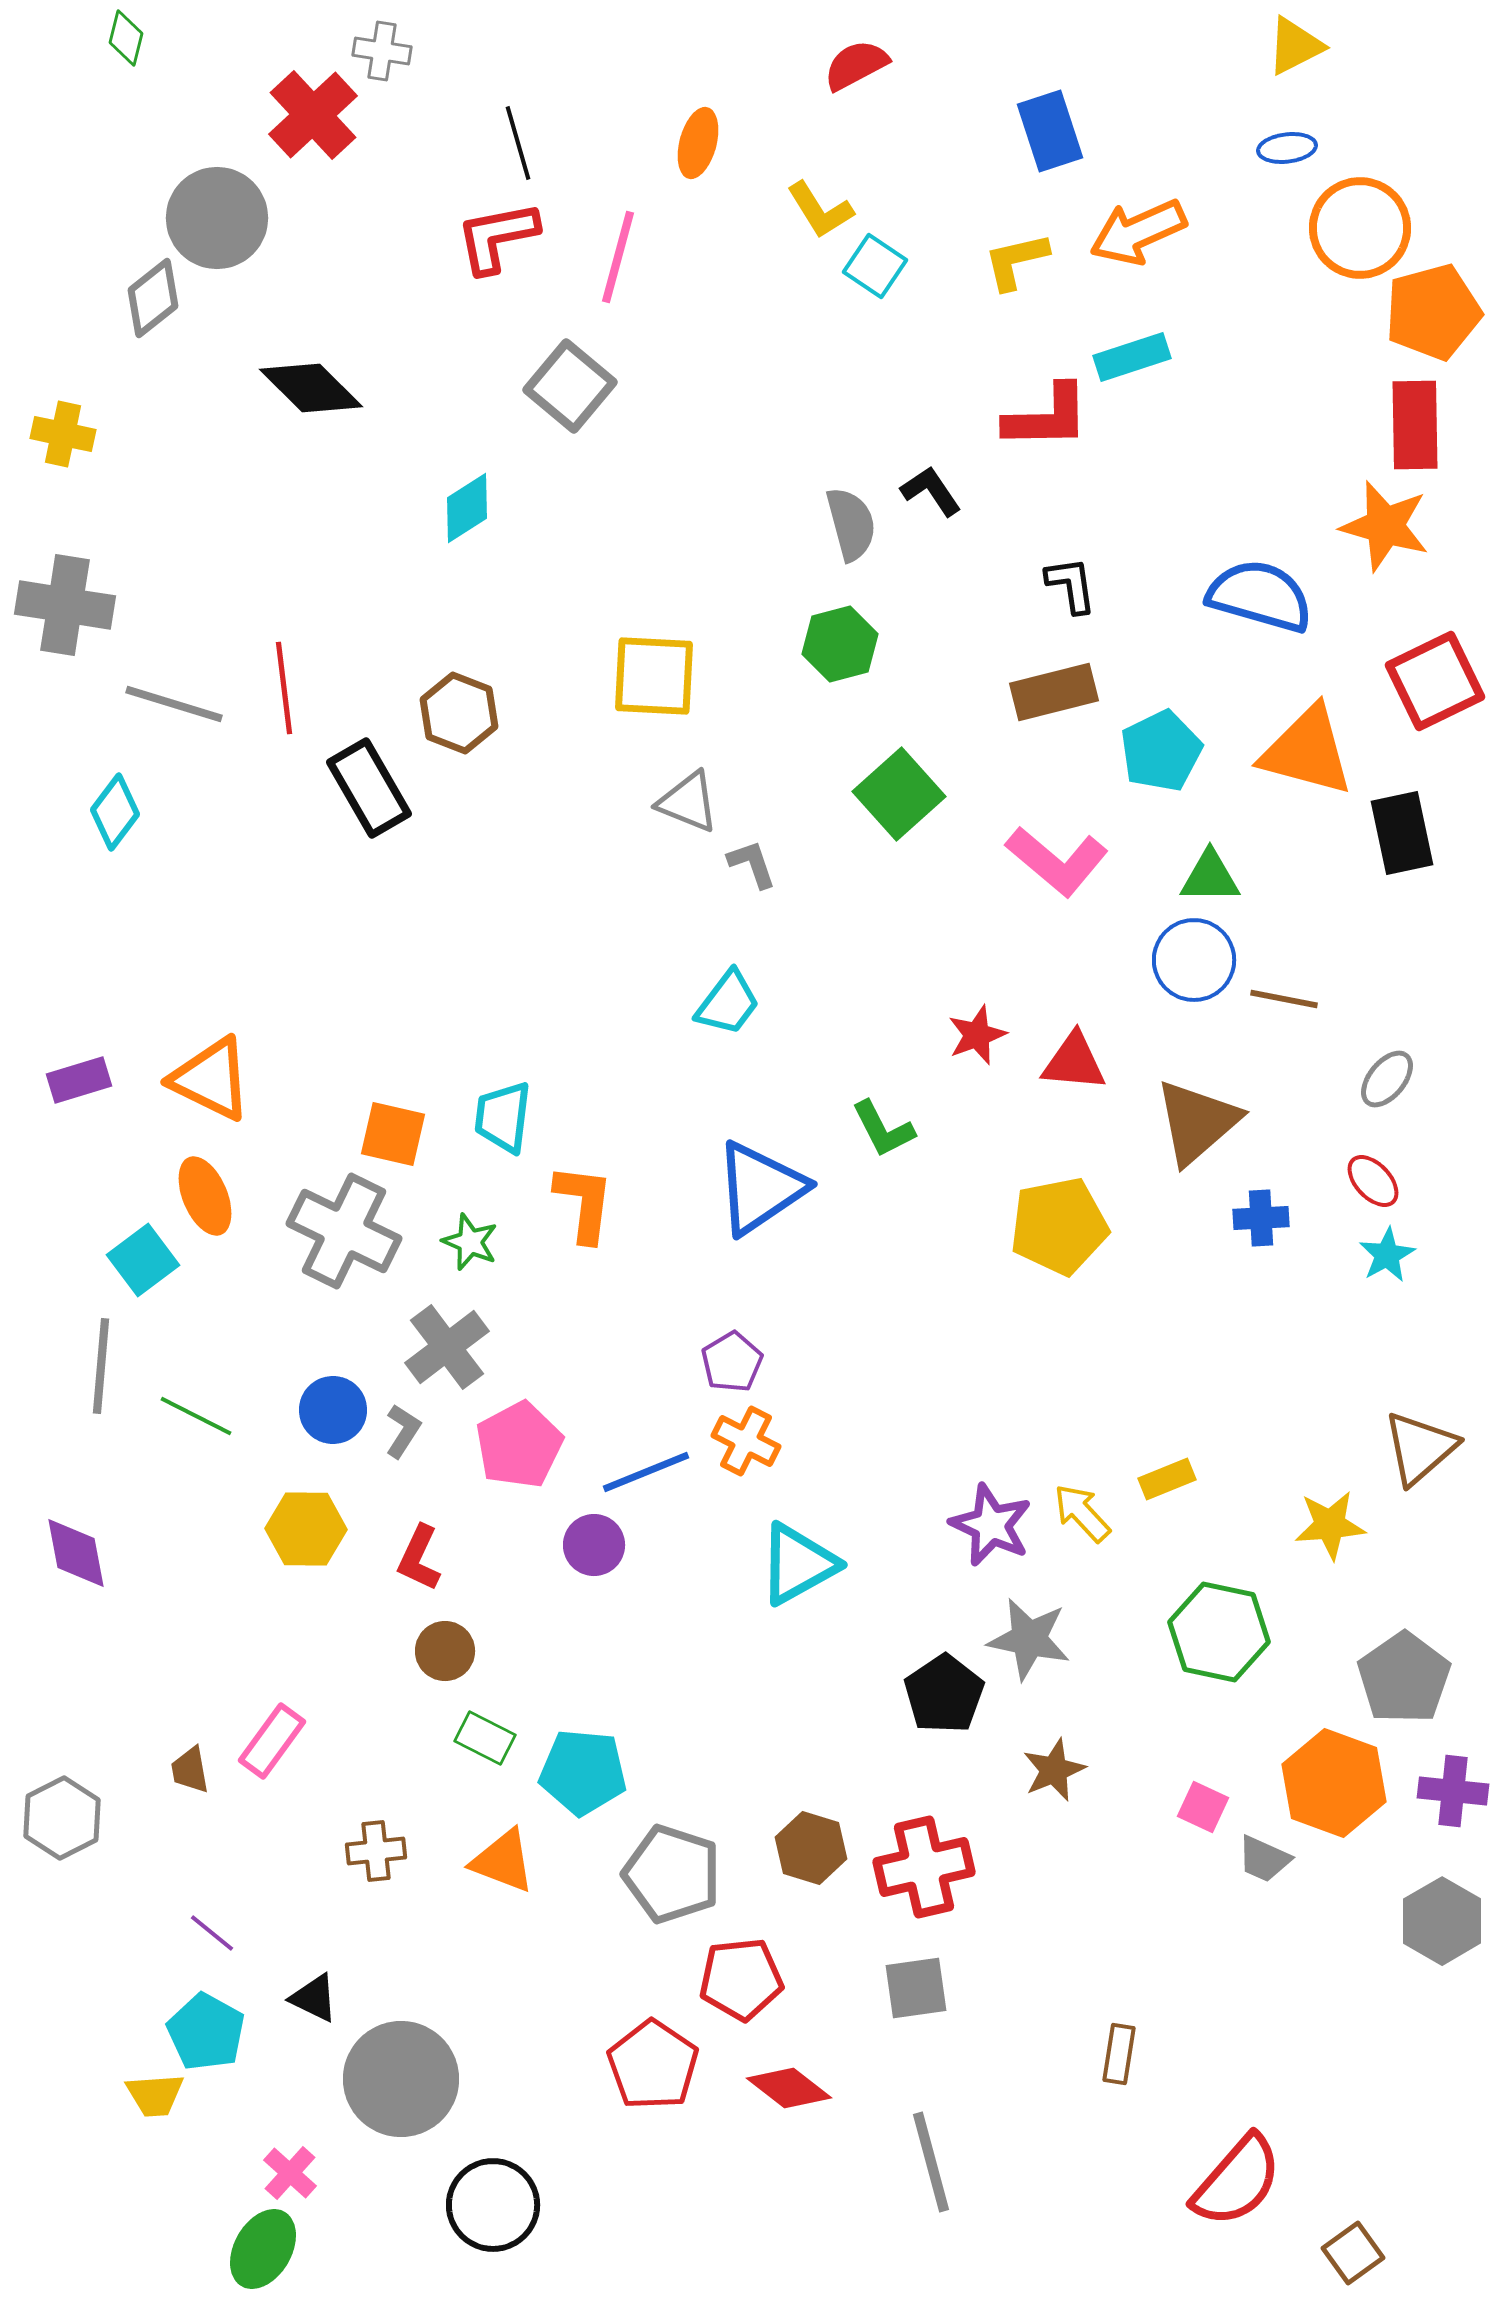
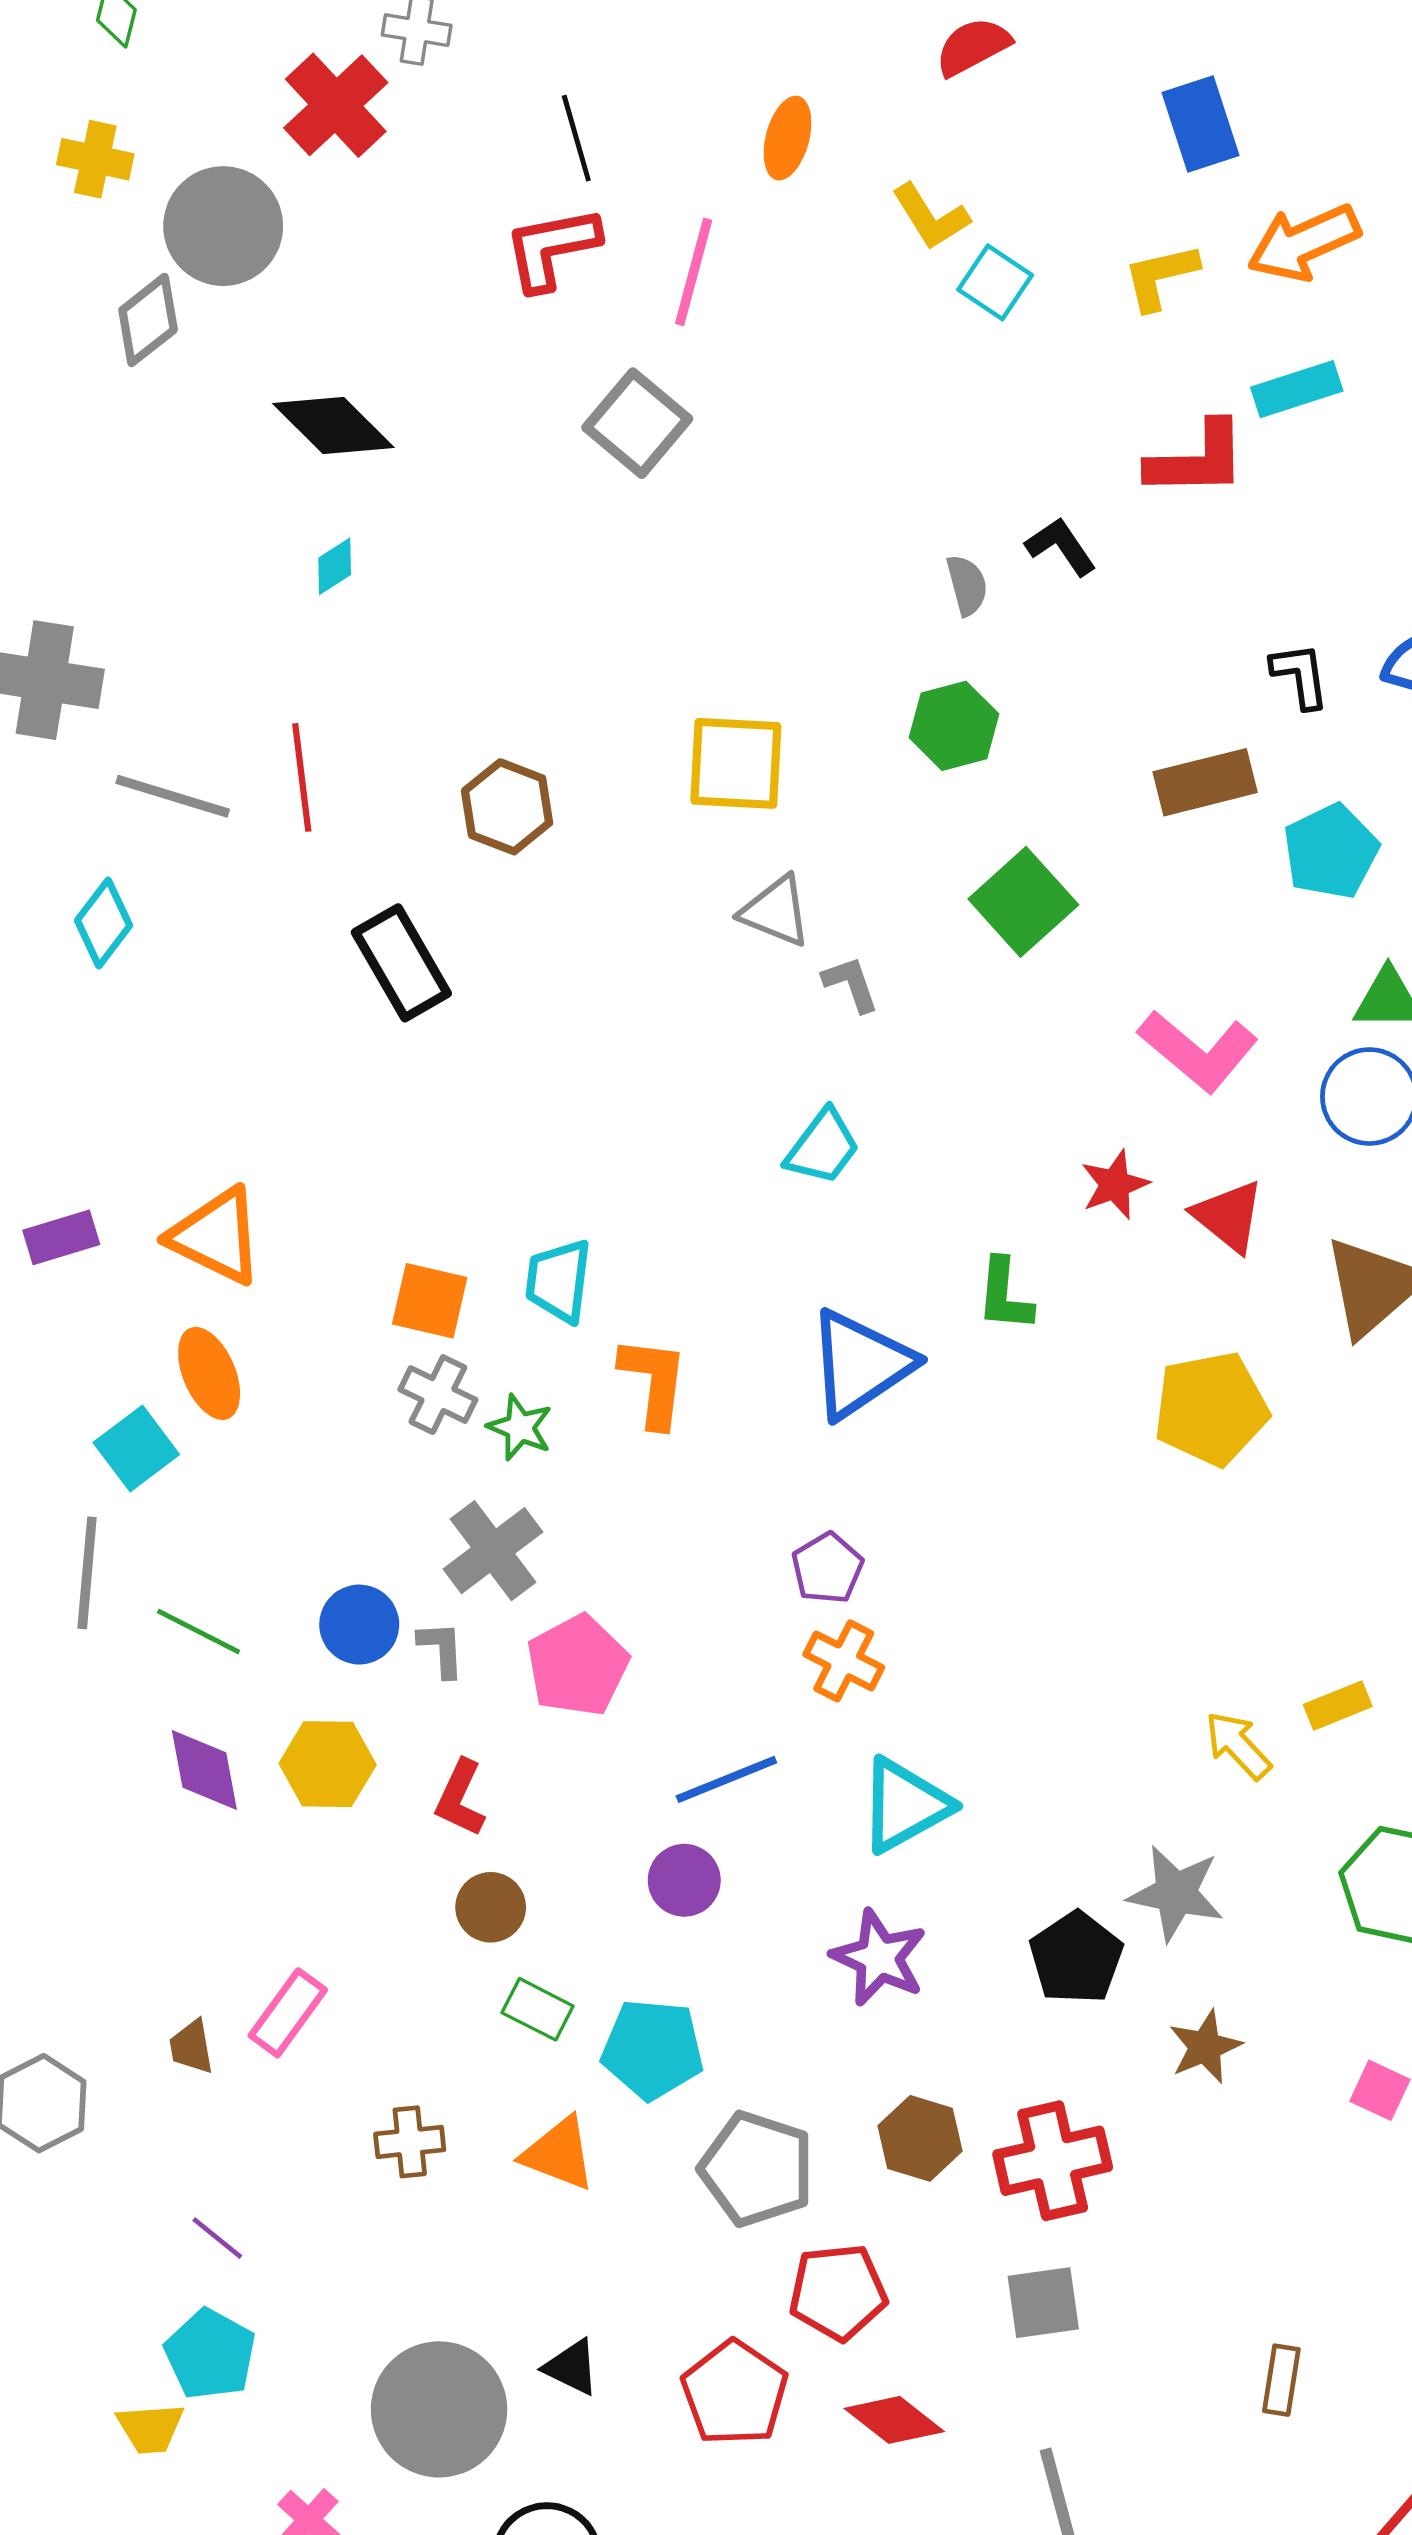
yellow cross: (63, 434) -> (95, 159), moved
cyan diamond: (467, 508) -> (335, 566), moved, size x0.7
gray semicircle: (851, 524) -> (967, 585), size x0.7
black L-shape: (1071, 585) -> (1300, 675), moved
black rectangle: (369, 788) -> (401, 963), moved
pink L-shape: (1057, 861) -> (1198, 1051), moved
red triangle: (1074, 1062) -> (1229, 1216), turned 34
green L-shape: (883, 1129) -> (1005, 1295), turned 32
gray cross: (344, 1231) -> (438, 1395), moved, size x0.6
gray L-shape: (403, 1431) -> (441, 1649), turned -36
blue line: (646, 1472) -> (726, 1779), moved
purple star: (991, 1525) -> (879, 1958), moved
purple circle: (594, 1545) -> (684, 1880), moved
purple diamond: (76, 1553) -> (204, 1770), moved
black triangle: (314, 1998) -> (572, 2367), moved

